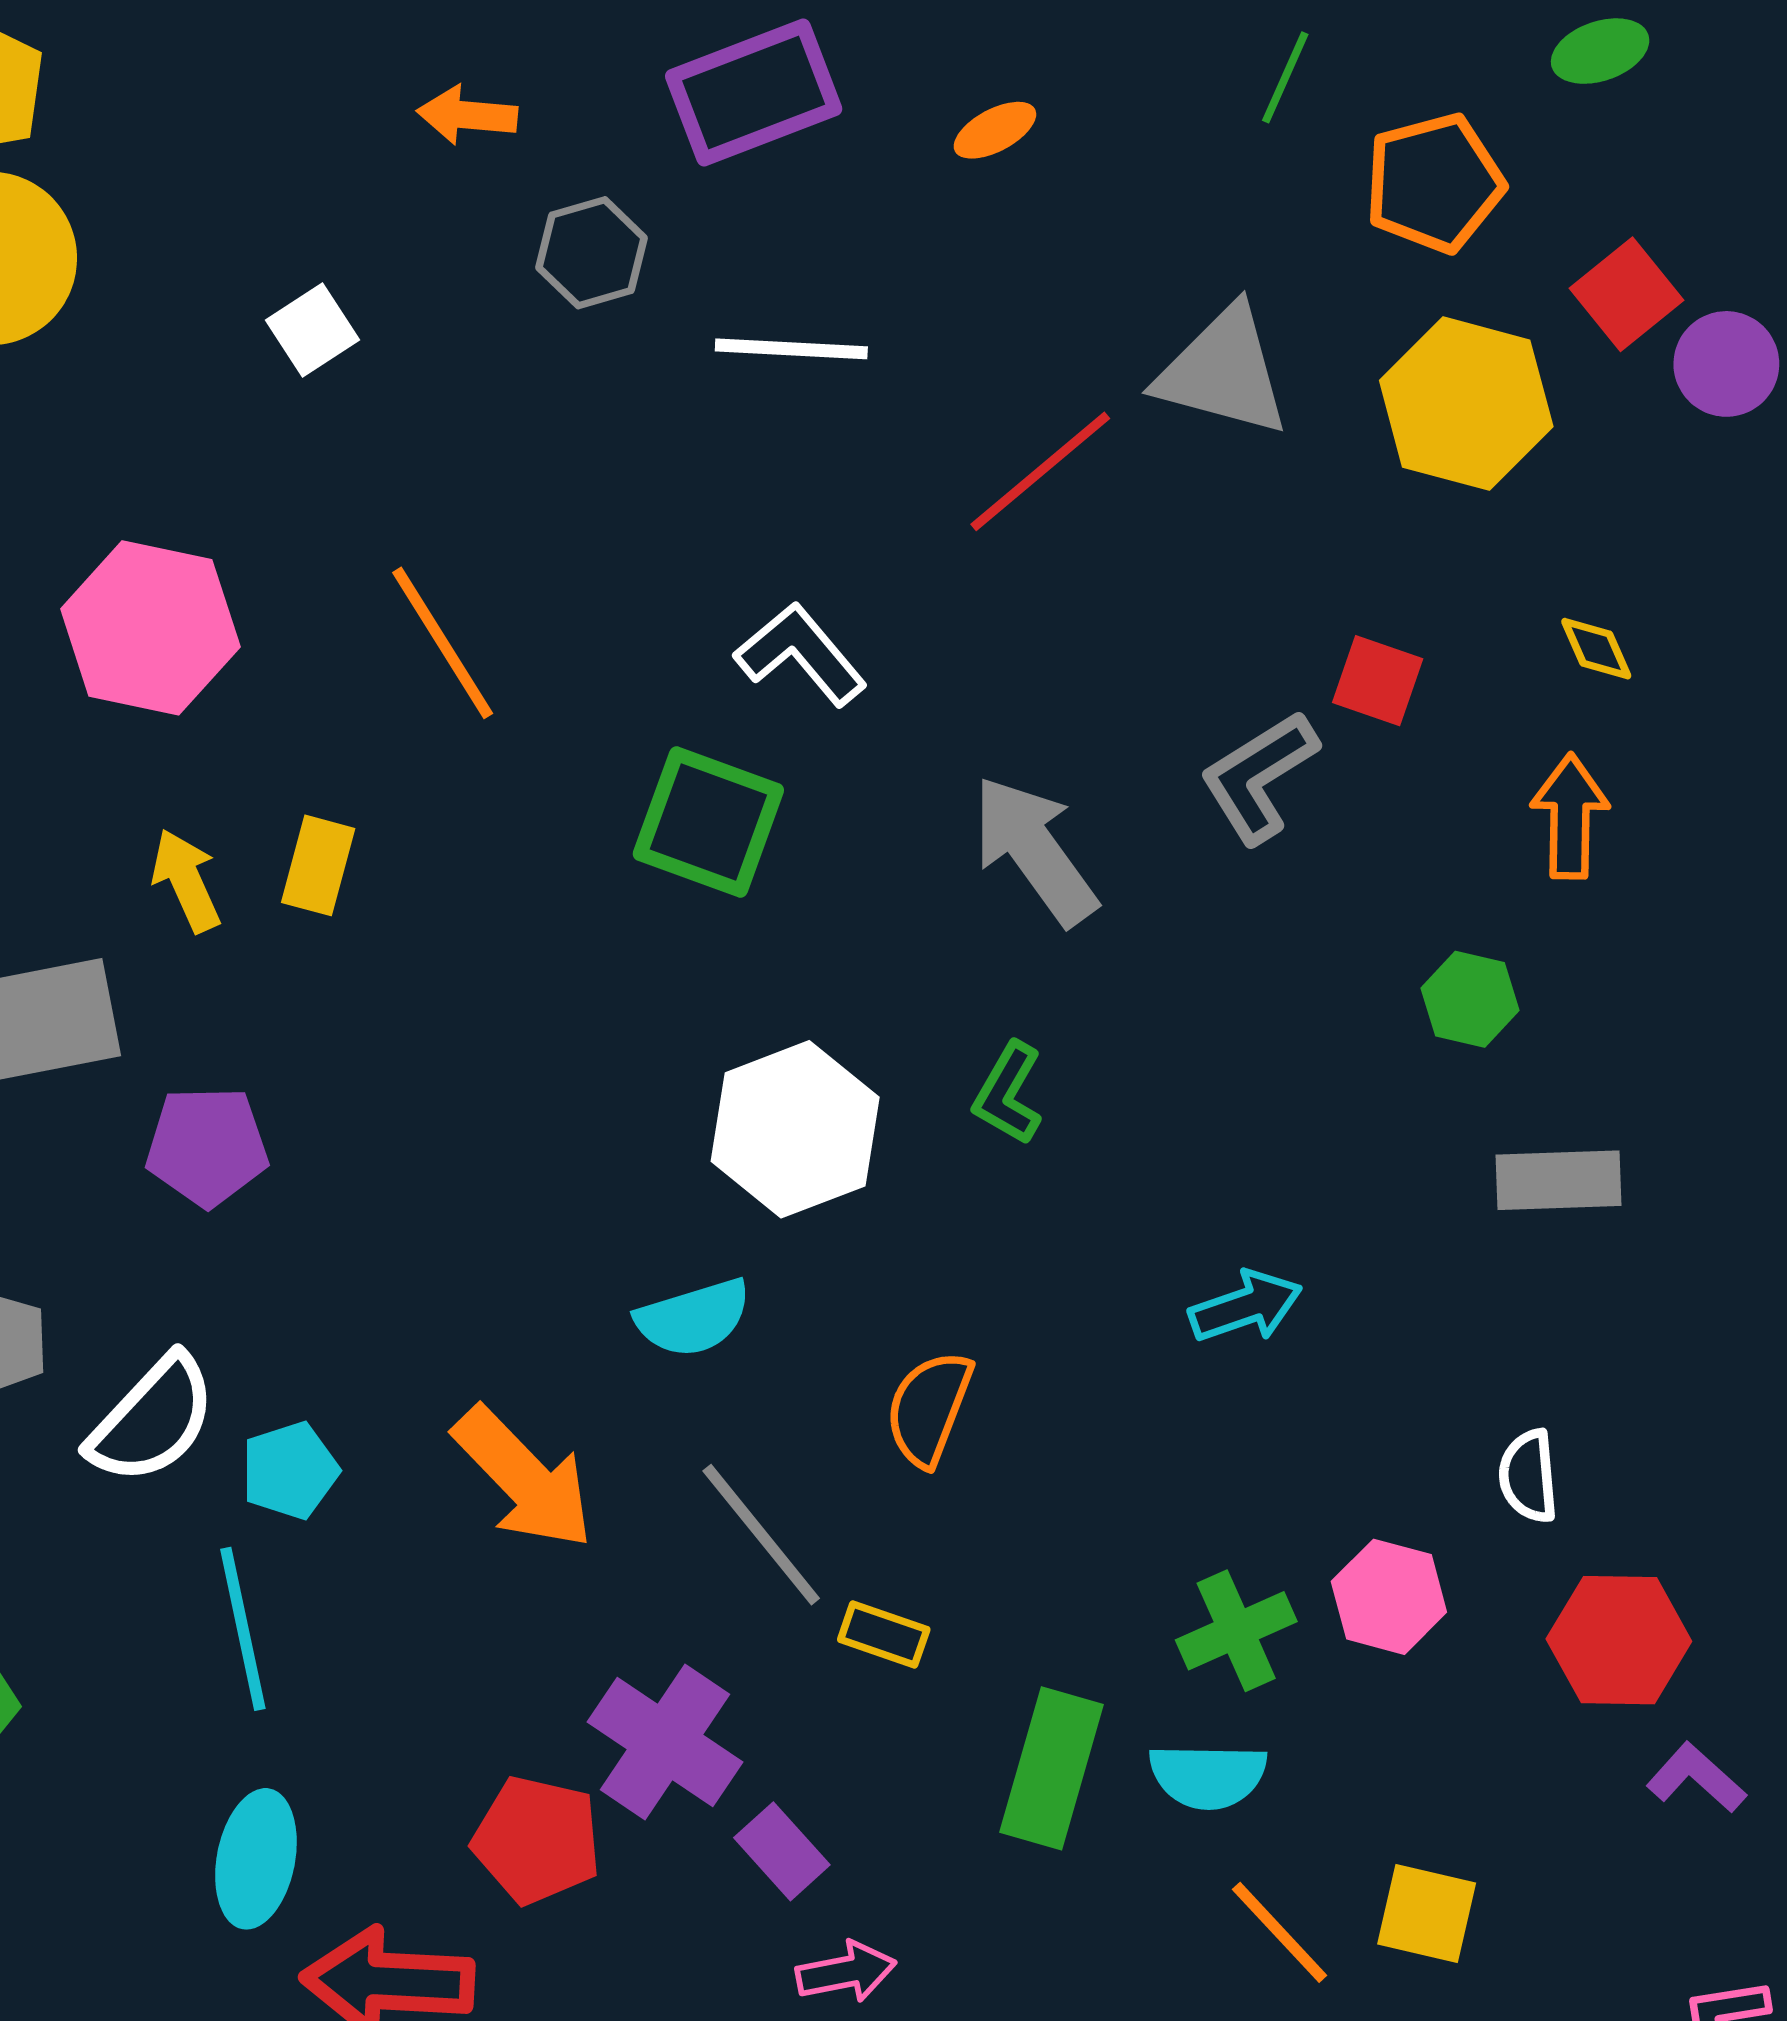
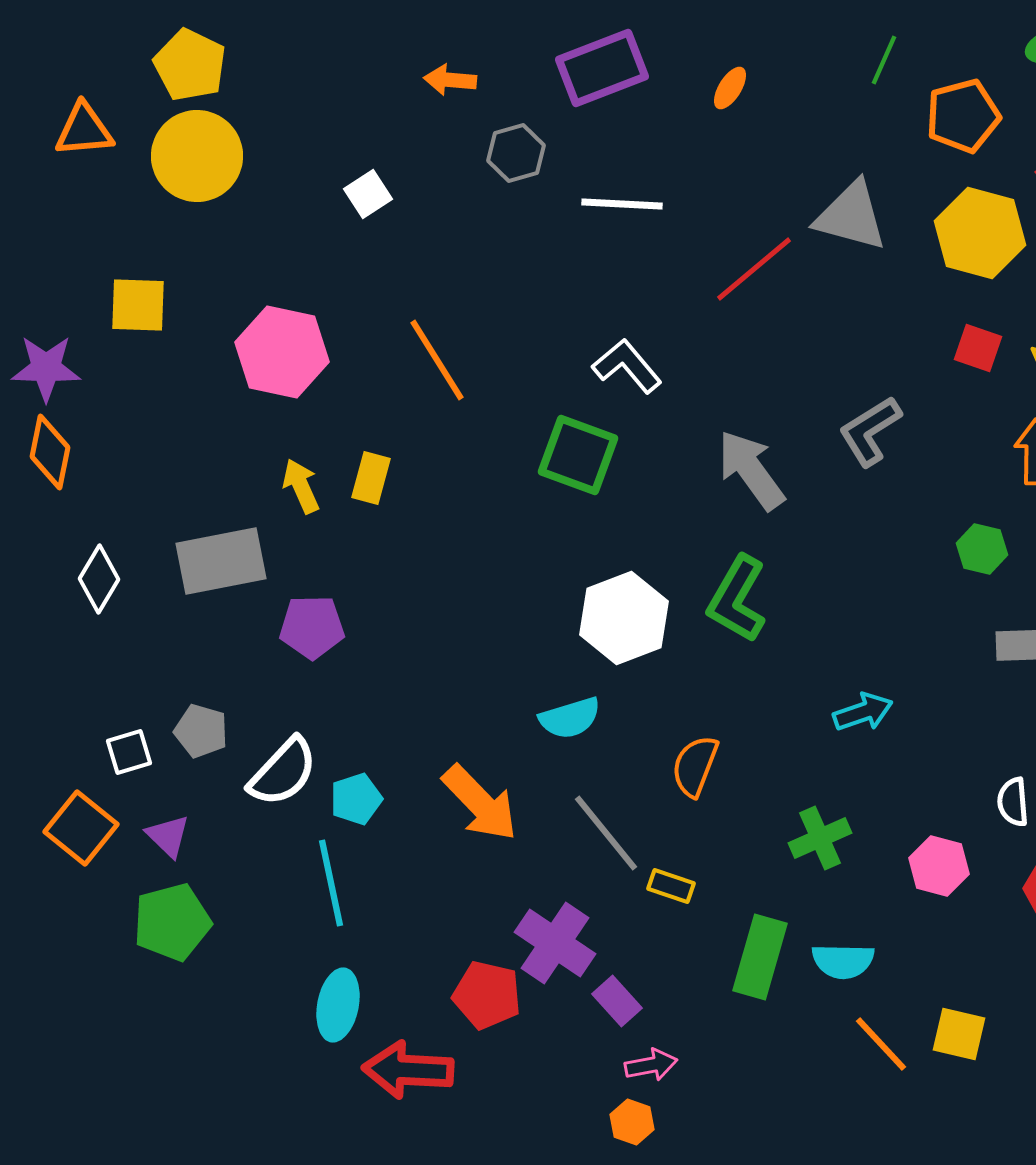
orange ellipse: (995, 130) -> (730, 88), turned -30
red square: (1378, 681) -> (978, 348), moved
green L-shape: (1008, 1094) -> (737, 599), size x1.6
green cross: (1236, 1631) -> (820, 838), moved

